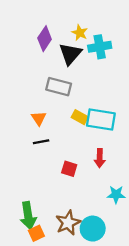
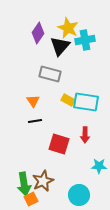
yellow star: (80, 33) -> (68, 28), size x1.5
red square: (69, 169) -> (59, 144), size x1.5
brown star: (68, 223) -> (43, 181), moved

